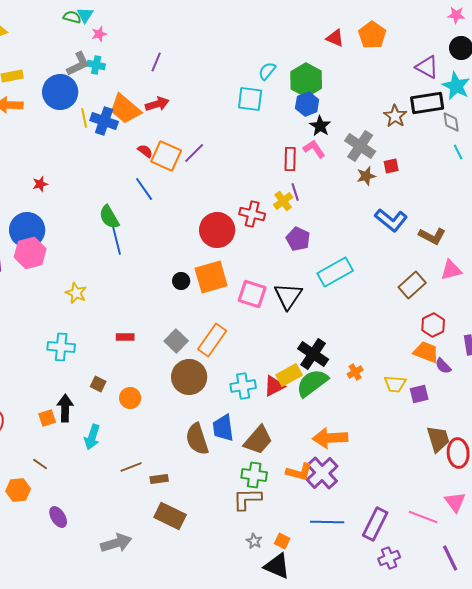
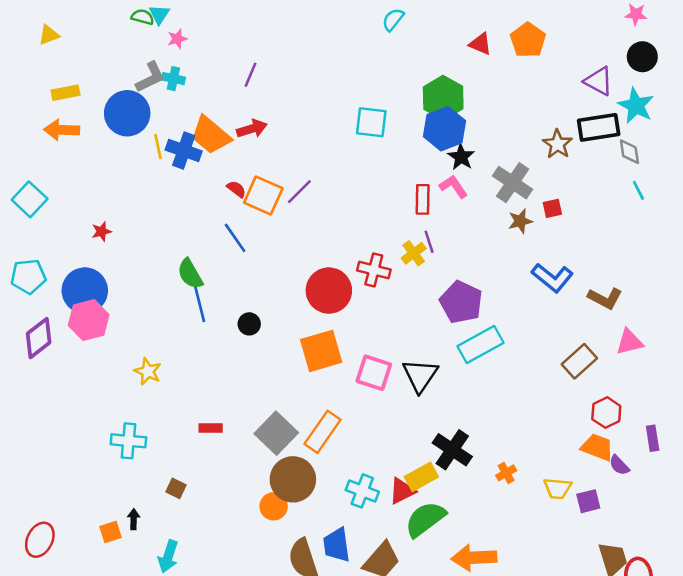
cyan semicircle: (267, 71) -> (393, 19), moved
blue hexagon: (307, 104) -> (444, 129), size x1.4
purple pentagon: (298, 239) -> (461, 302), moved, size x1.4
black circle: (181, 281) -> (249, 324), moved
gray square: (176, 341) -> (276, 433), size x1.4
green semicircle: (312, 383) -> (425, 519), moved
cyan cross: (243, 386) -> (362, 491), turned 30
orange circle: (130, 398) -> (274, 506), moved
black arrow: (65, 408) -> (134, 519), size x0.6

